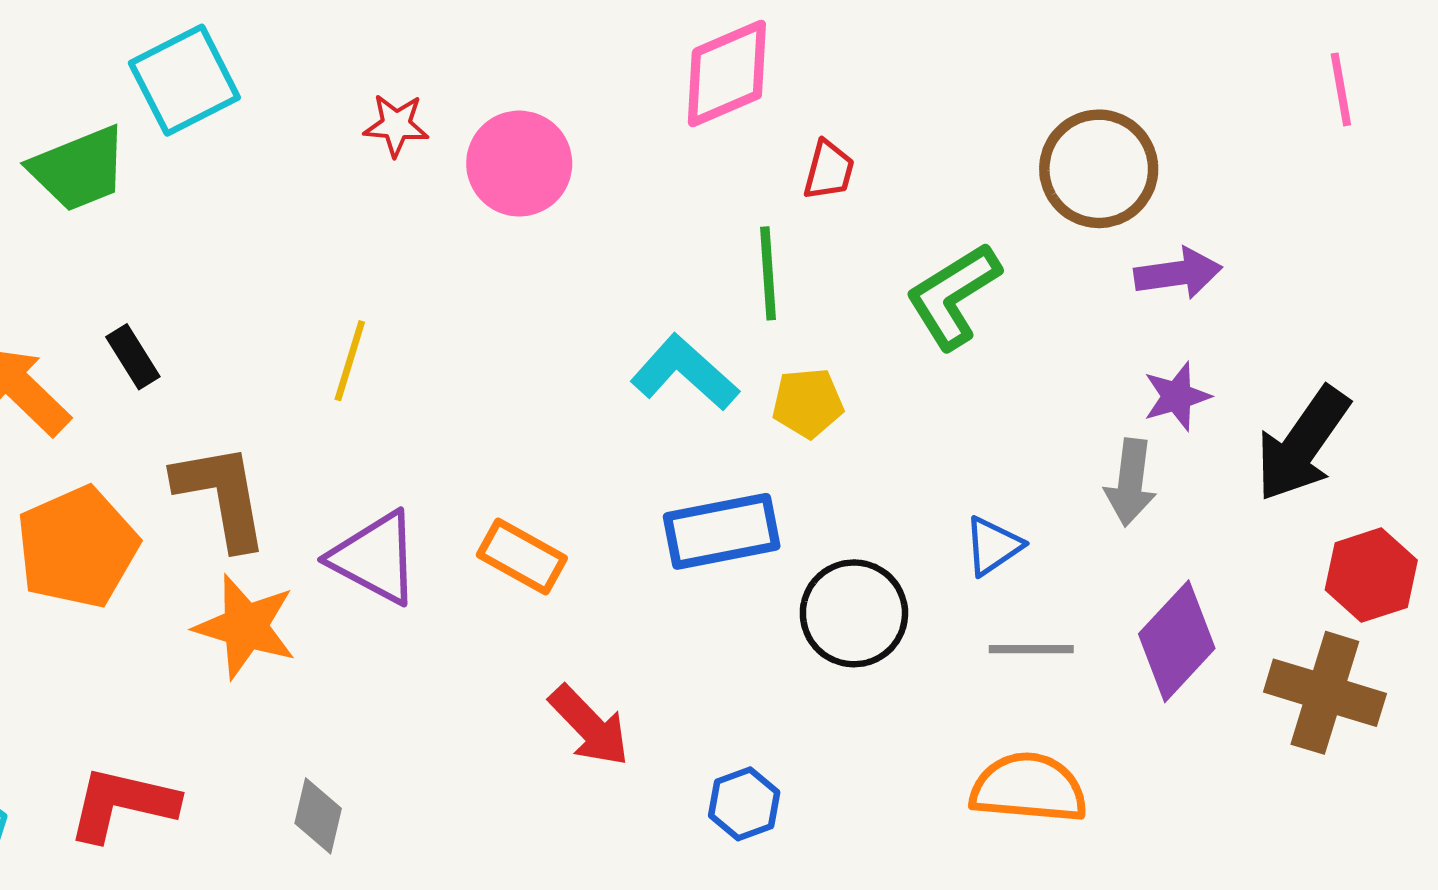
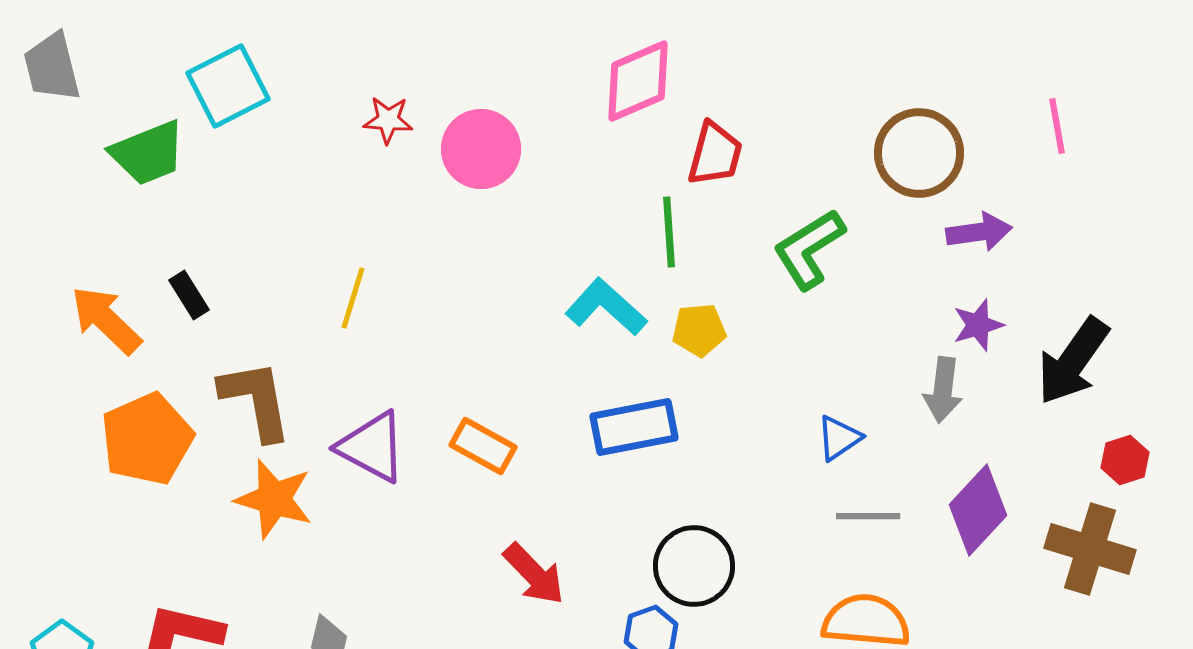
pink line: (1341, 89) -> (1057, 126), moved
red trapezoid: (829, 170) -> (715, 154), size x1.4
red hexagon: (1371, 575) -> (1125, 460), size x0.7
black circle: (854, 613) -> (694, 566), moved

